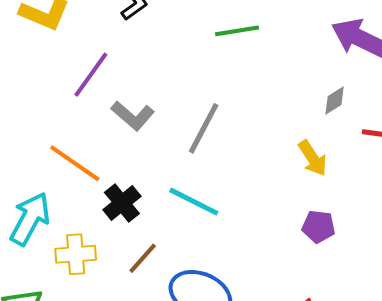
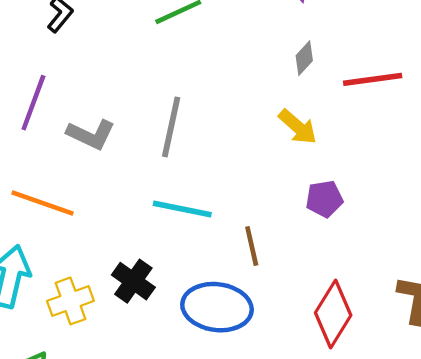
black cross: (122, 203) -> (133, 281), moved
brown line: (143, 258) -> (252, 246), moved, turned -39

